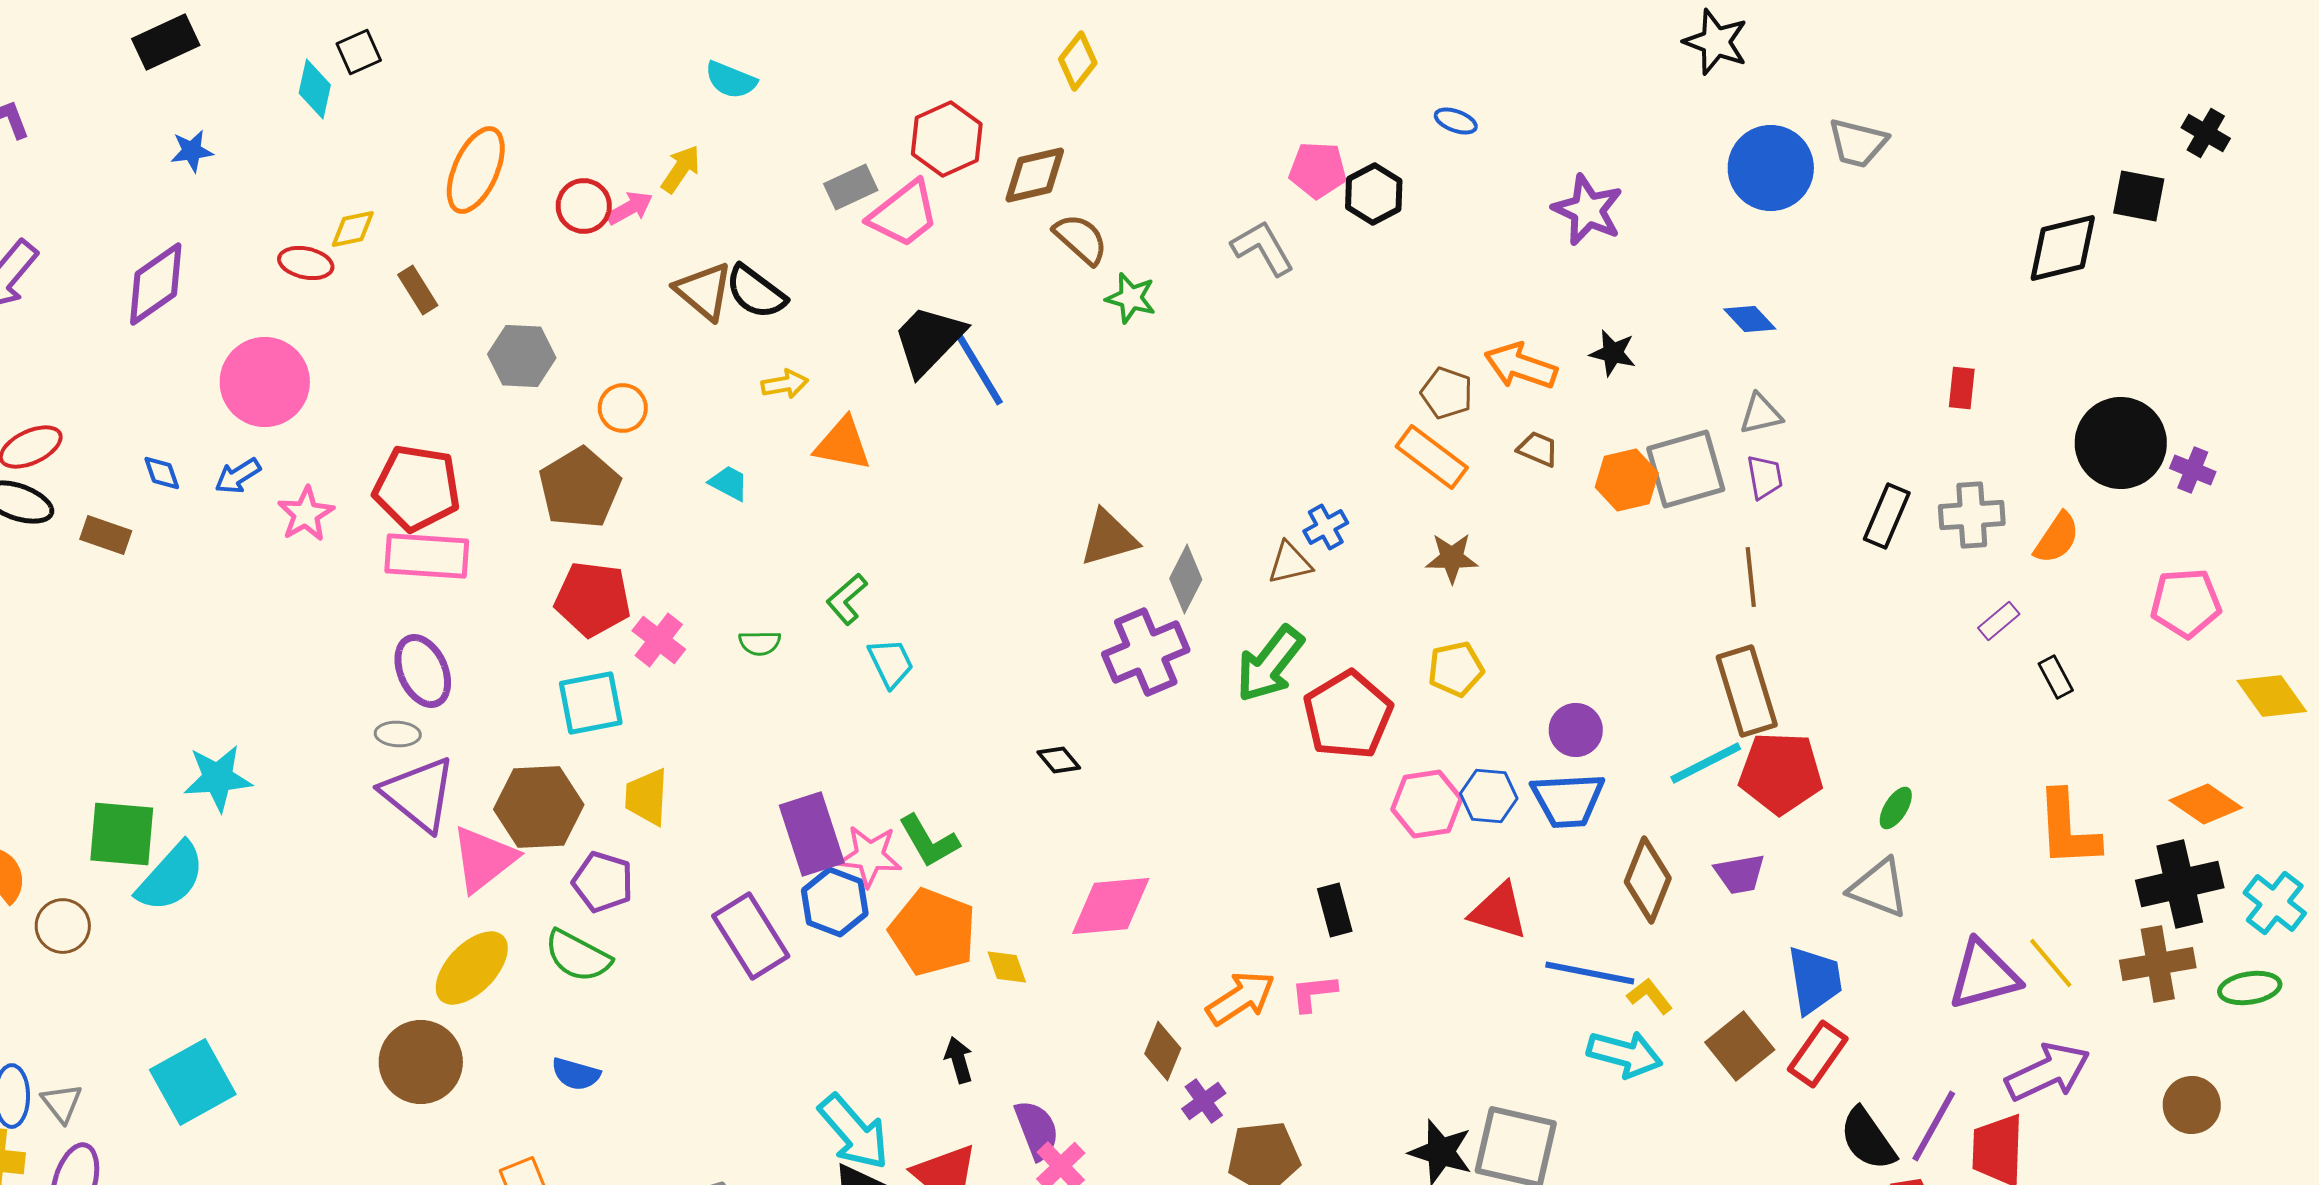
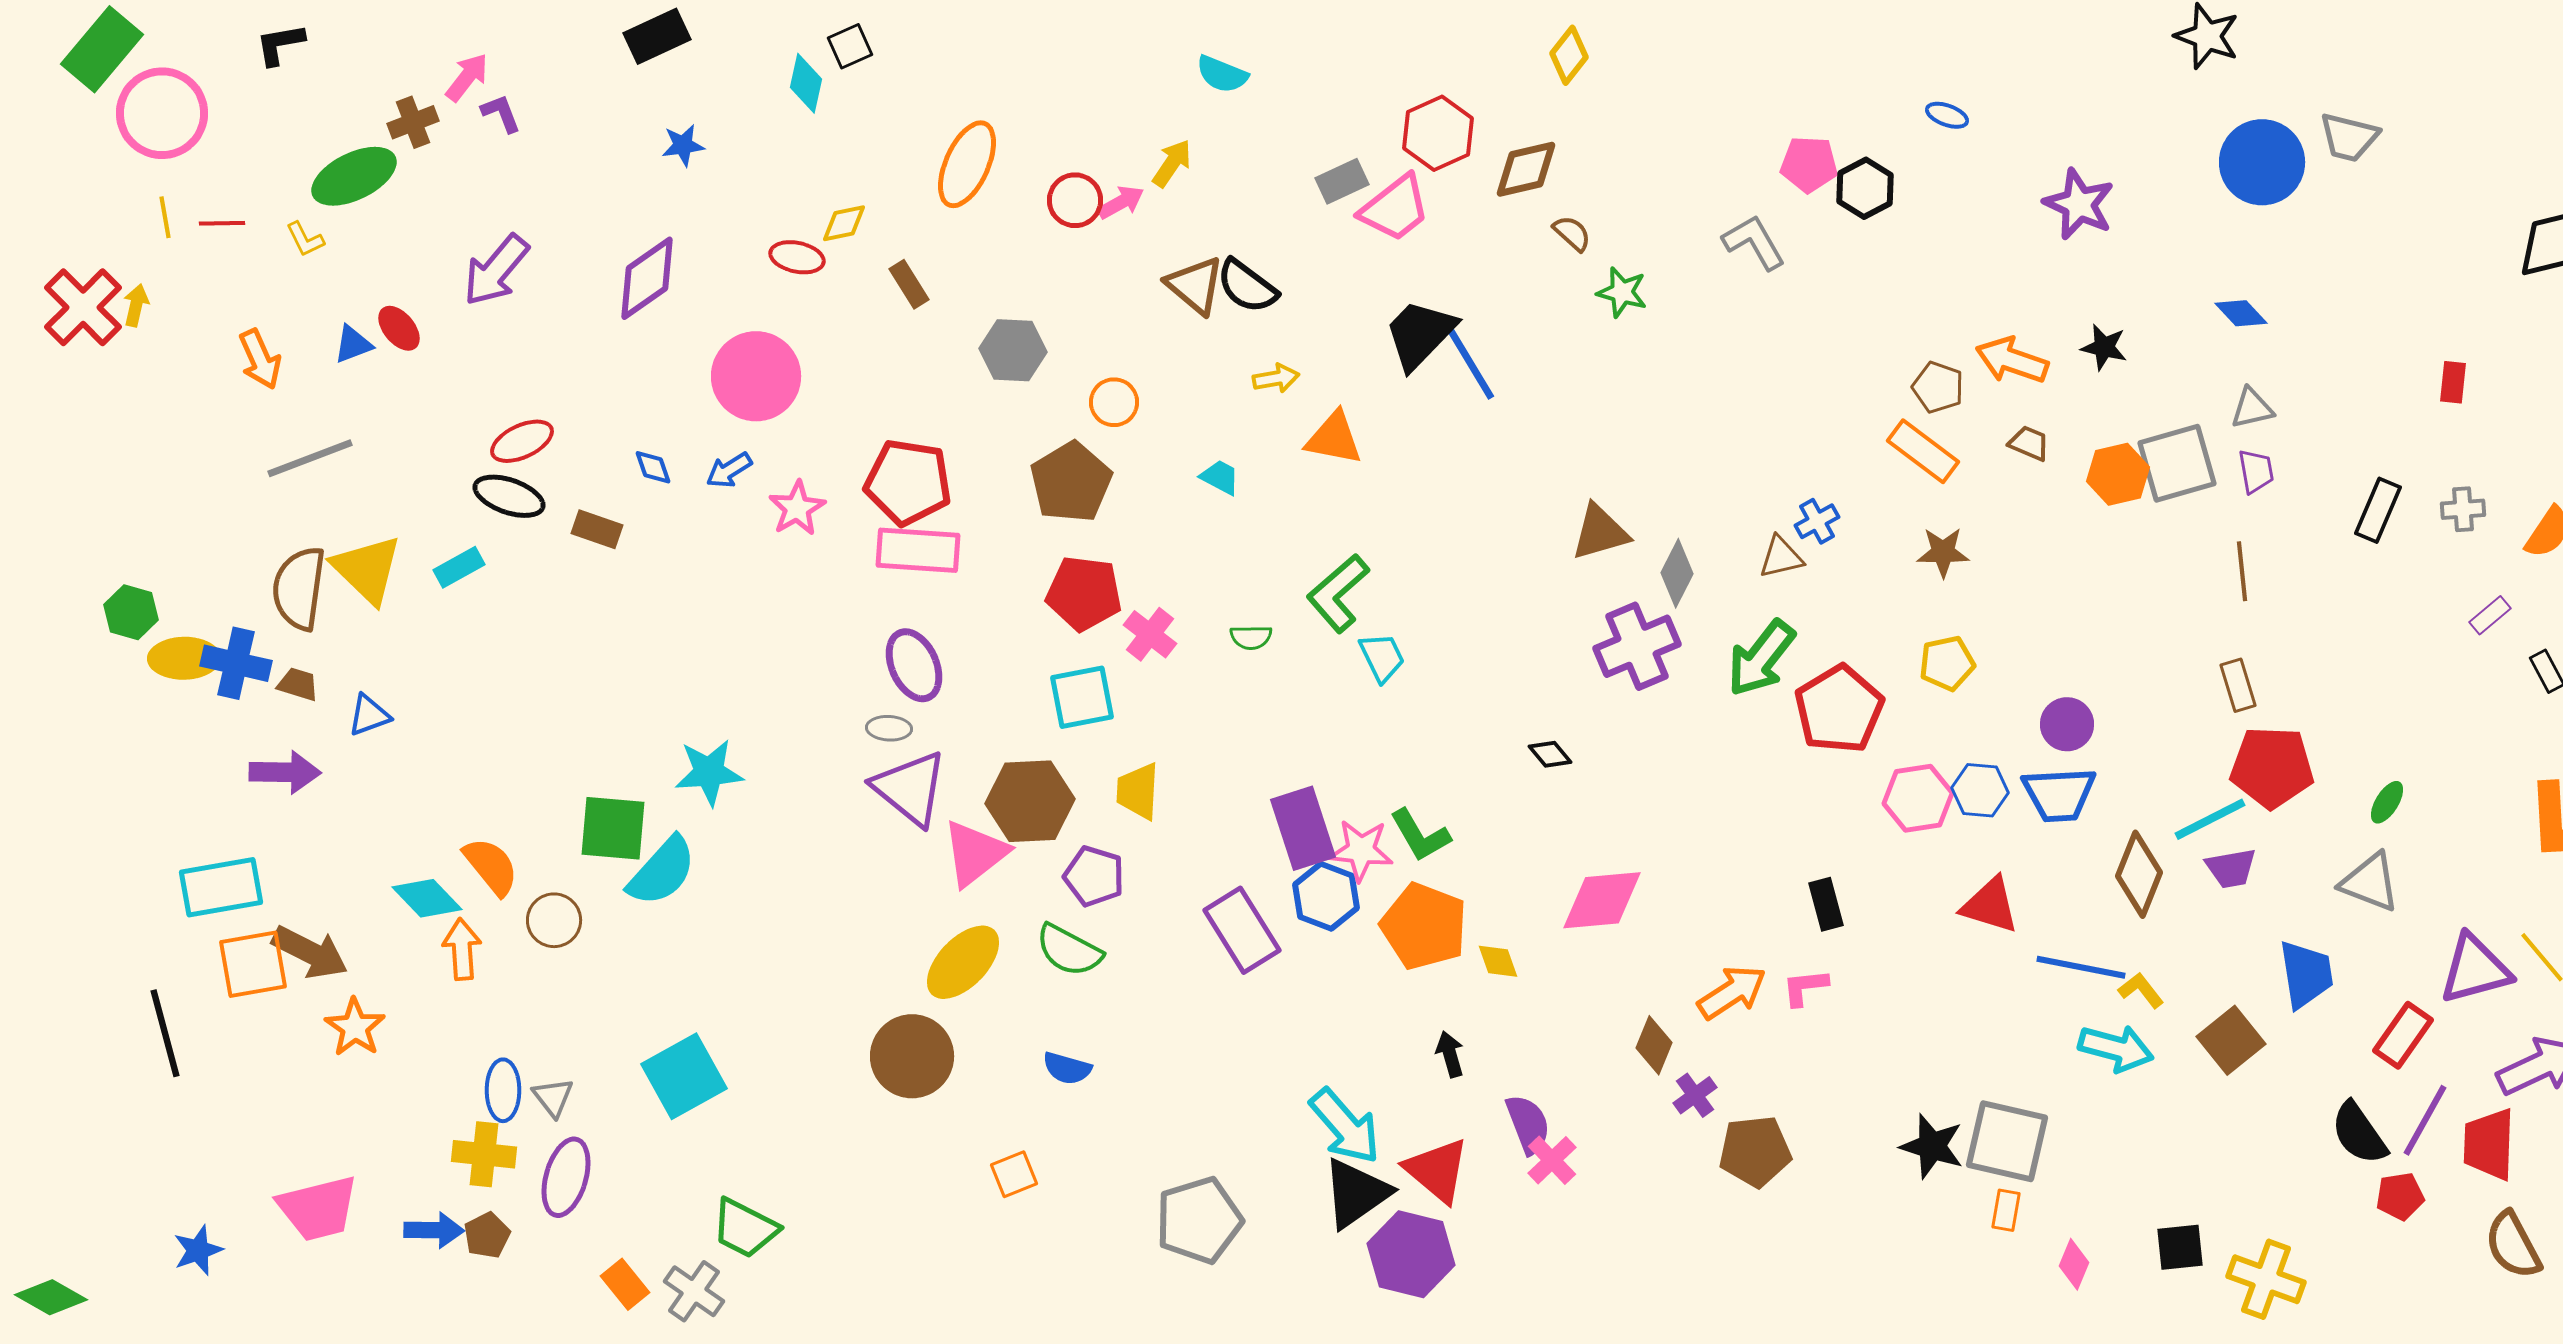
brown semicircle: (1081, 239) -> (1572, 233), size x0.7
gray cross: (1972, 515) -> (2463, 509), size x0.7
green L-shape: (847, 599) -> (1338, 593), size x1.5
brown rectangle: (1747, 691) -> (2238, 685), size x0.6
cyan line: (1706, 763) -> (2210, 819), moved
red rectangle: (1818, 1054) -> (2403, 1035), moved

